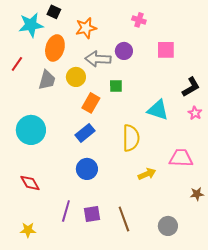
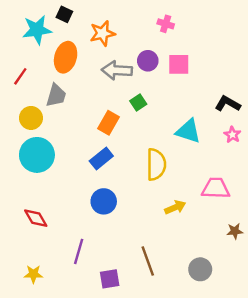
pink square: (166, 50) -> (179, 64), moved
yellow circle: (76, 77) -> (31, 118), moved
green square: (116, 86) -> (138, 102), turned -32
black L-shape: (191, 87) -> (228, 104), turned -120
purple square: (92, 214) -> (110, 279), moved

